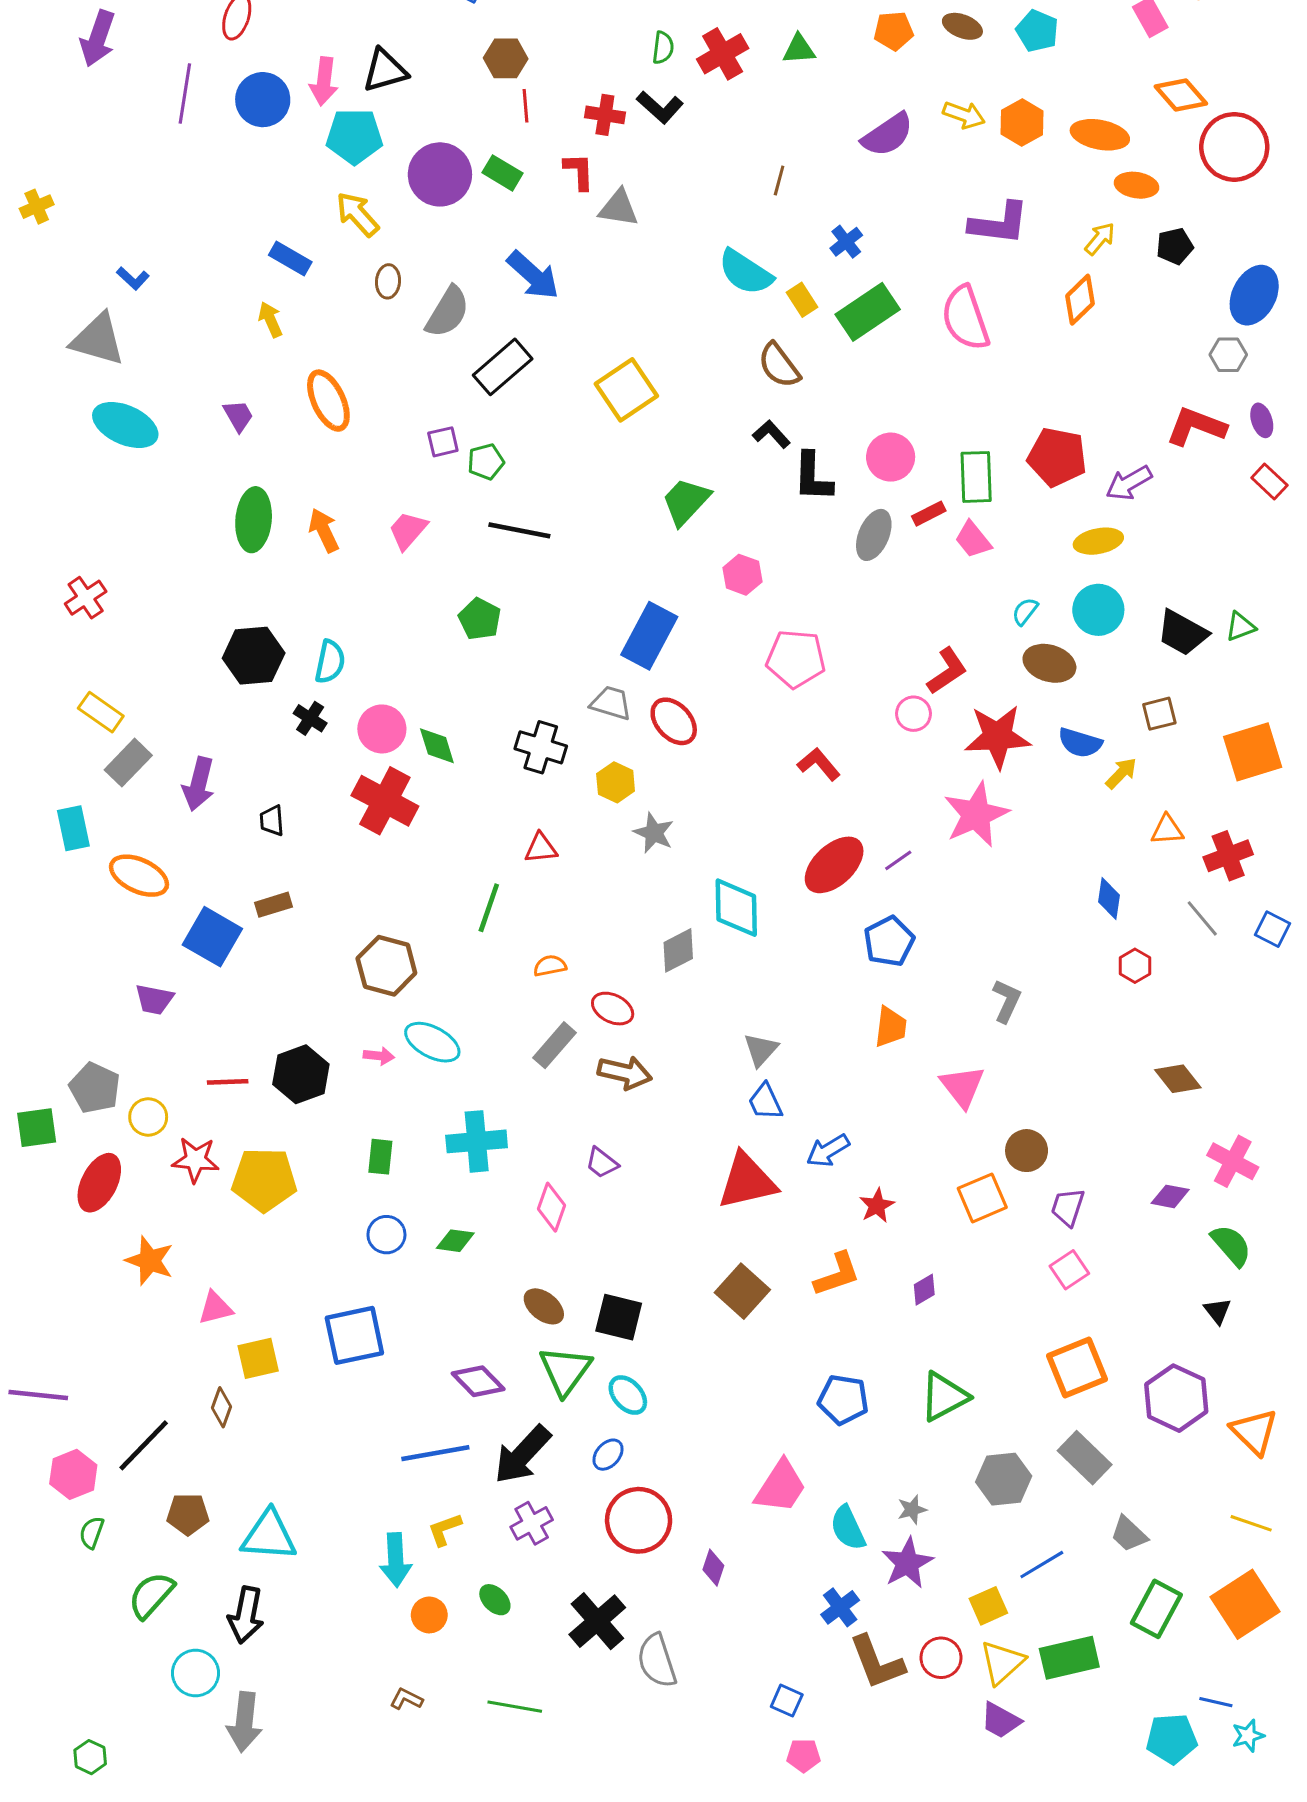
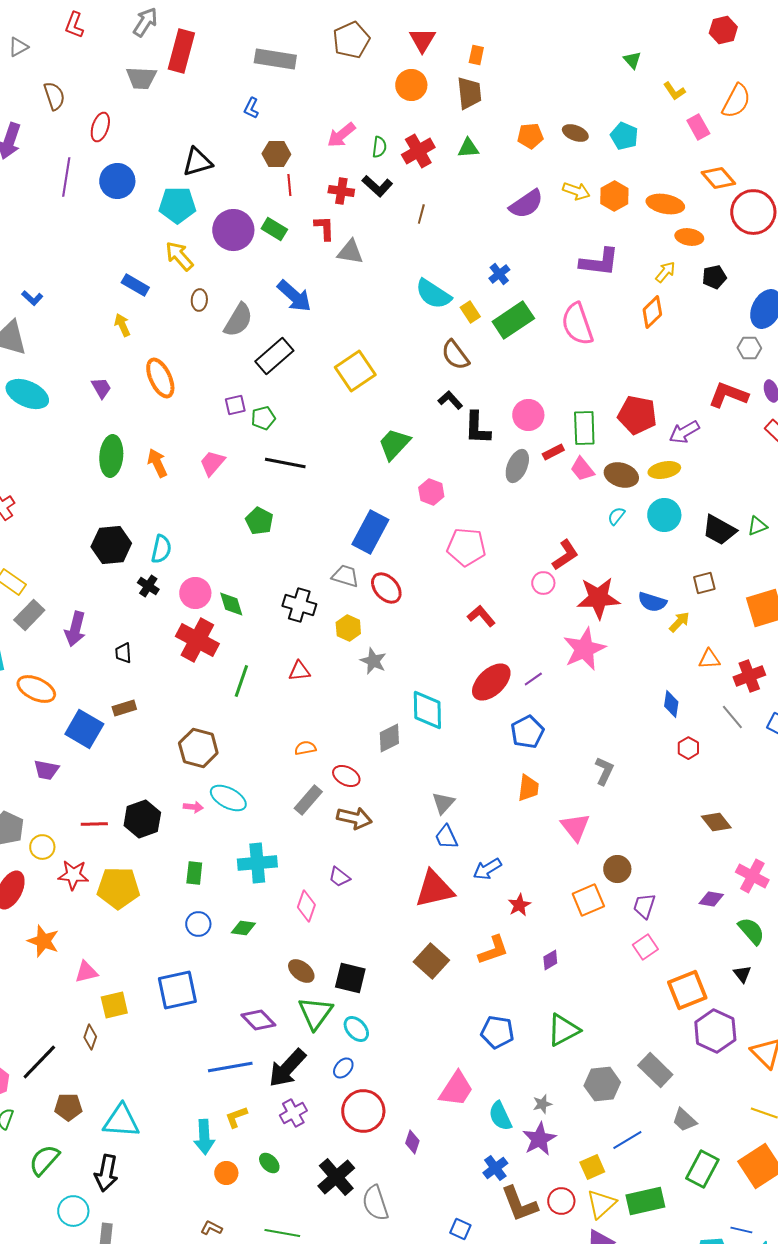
pink arrow: (324, 81) -> (341, 135), moved, turned 44
brown line: (779, 181) -> (421, 214), moved
brown ellipse: (1049, 663) -> (621, 475), moved
green line: (489, 908) -> (241, 681), moved
orange square: (1077, 1368) -> (687, 990), moved

